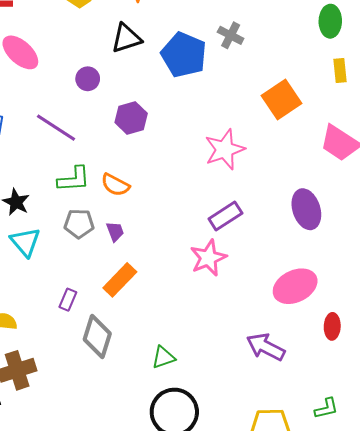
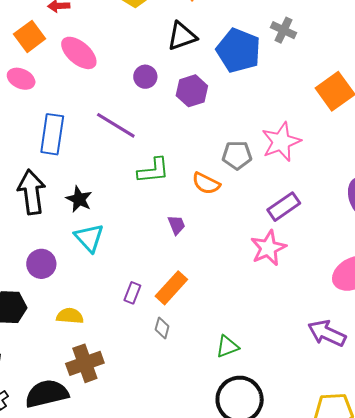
purple hexagon: (131, 118) -> (192, 91), moved
green L-shape: (74, 179) -> (153, 170), moved
orange semicircle: (115, 185) -> (206, 183), moved
gray pentagon: (79, 224) -> (237, 155), moved
orange rectangle: (120, 280) -> (171, 288), moved
gray diamond: (97, 336) -> (162, 328), size x0.5

